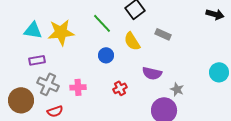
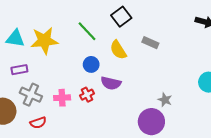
purple semicircle: (152, 73) -> (111, 83), moved
red cross: (120, 88) -> (87, 95), moved

